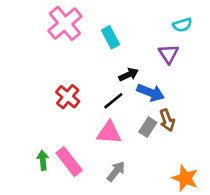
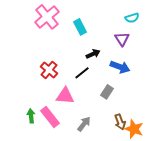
blue arrow: (151, 93) -> (120, 67), moved
brown arrow: (167, 120) -> (120, 122), moved
pink triangle: (109, 133) -> (65, 96), moved

